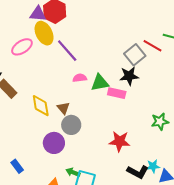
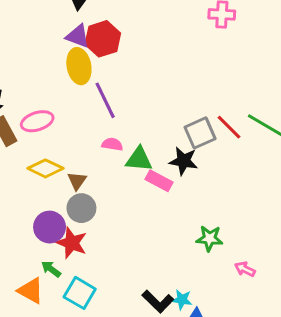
pink ellipse: (22, 47) -> (37, 121), moved
yellow diamond: (41, 106) -> (45, 168), turned -70
red star: (120, 141) -> (72, 243), moved
green arrow: (73, 172) -> (51, 269), moved

